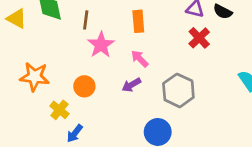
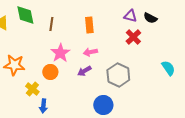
pink star: (101, 45) -> (60, 53), moved
pink arrow: (140, 59) -> (90, 52), turned -56
blue arrow: (75, 133) -> (43, 106), turned -32

